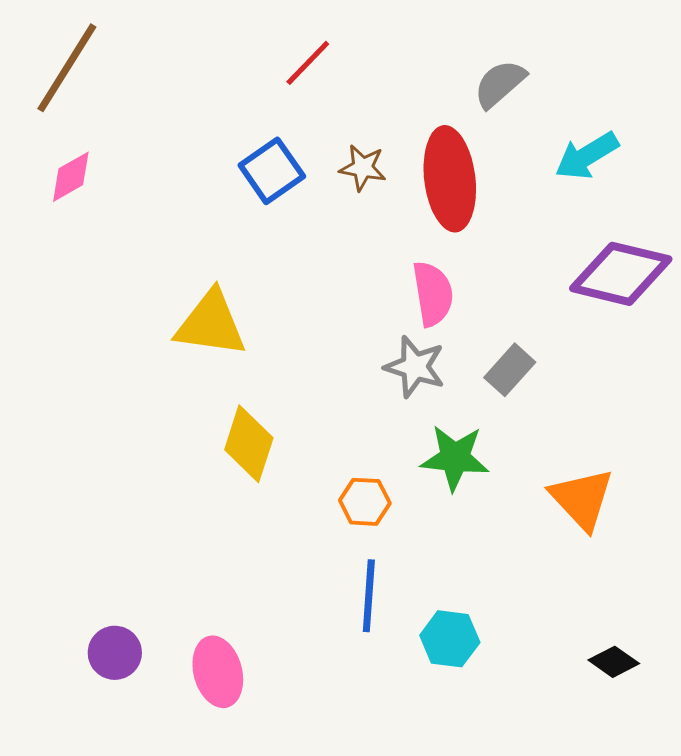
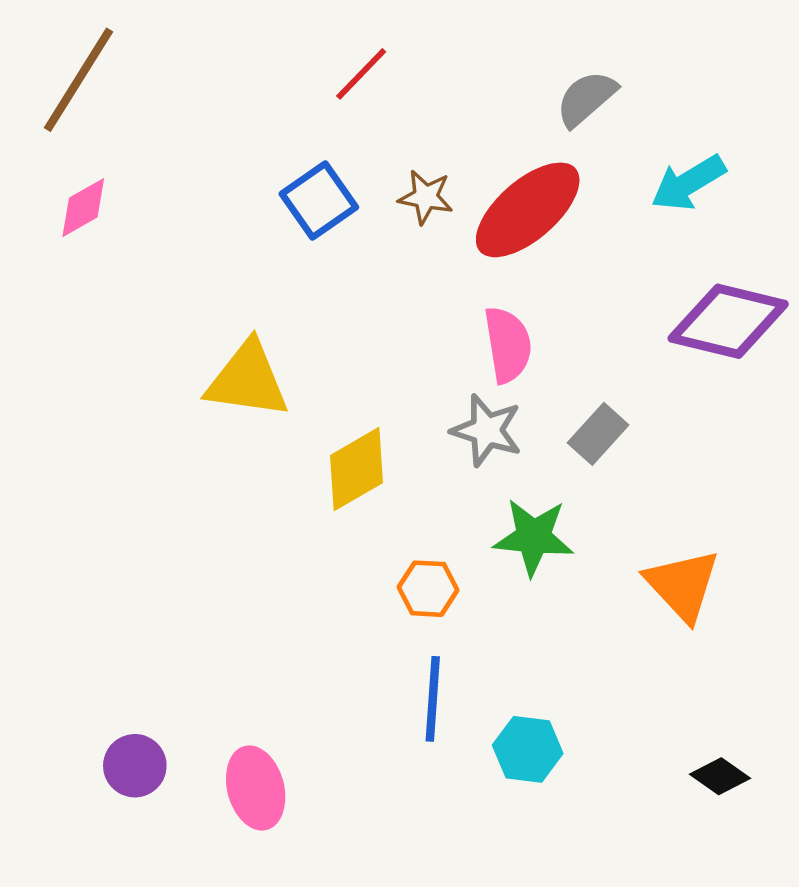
red ellipse: (450, 179) -> (528, 210), turned 56
yellow diamond: (249, 444) -> (356, 469), moved, turned 42

